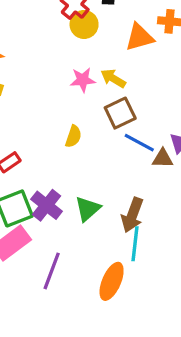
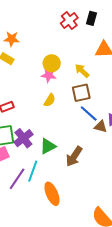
yellow circle: (84, 24) -> (52, 63), moved
pink star: (83, 80) -> (49, 75), moved
cyan line: (135, 244) -> (33, 171), moved
orange ellipse: (112, 281) -> (52, 194), turned -60

